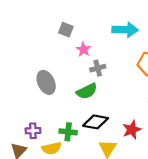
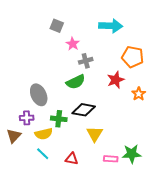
gray ellipse: (46, 82) -> (39, 95), moved
red star: (132, 130) -> (116, 80), moved

